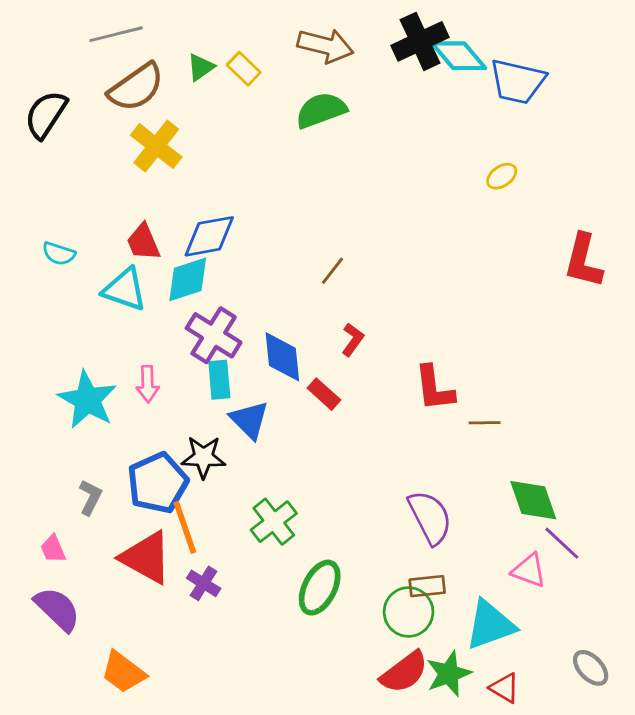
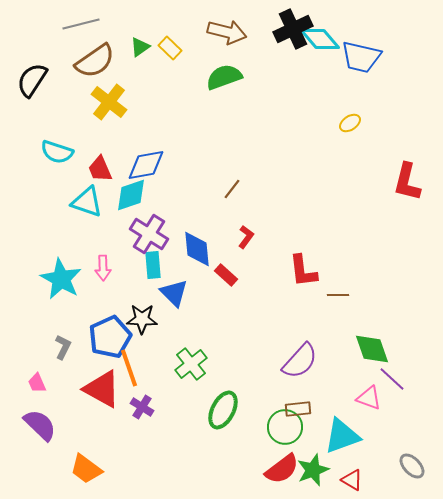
cyan semicircle: (59, 254) -> (57, 152), moved, size x1.4
purple semicircle: (430, 517) -> (300, 361), turned 69

